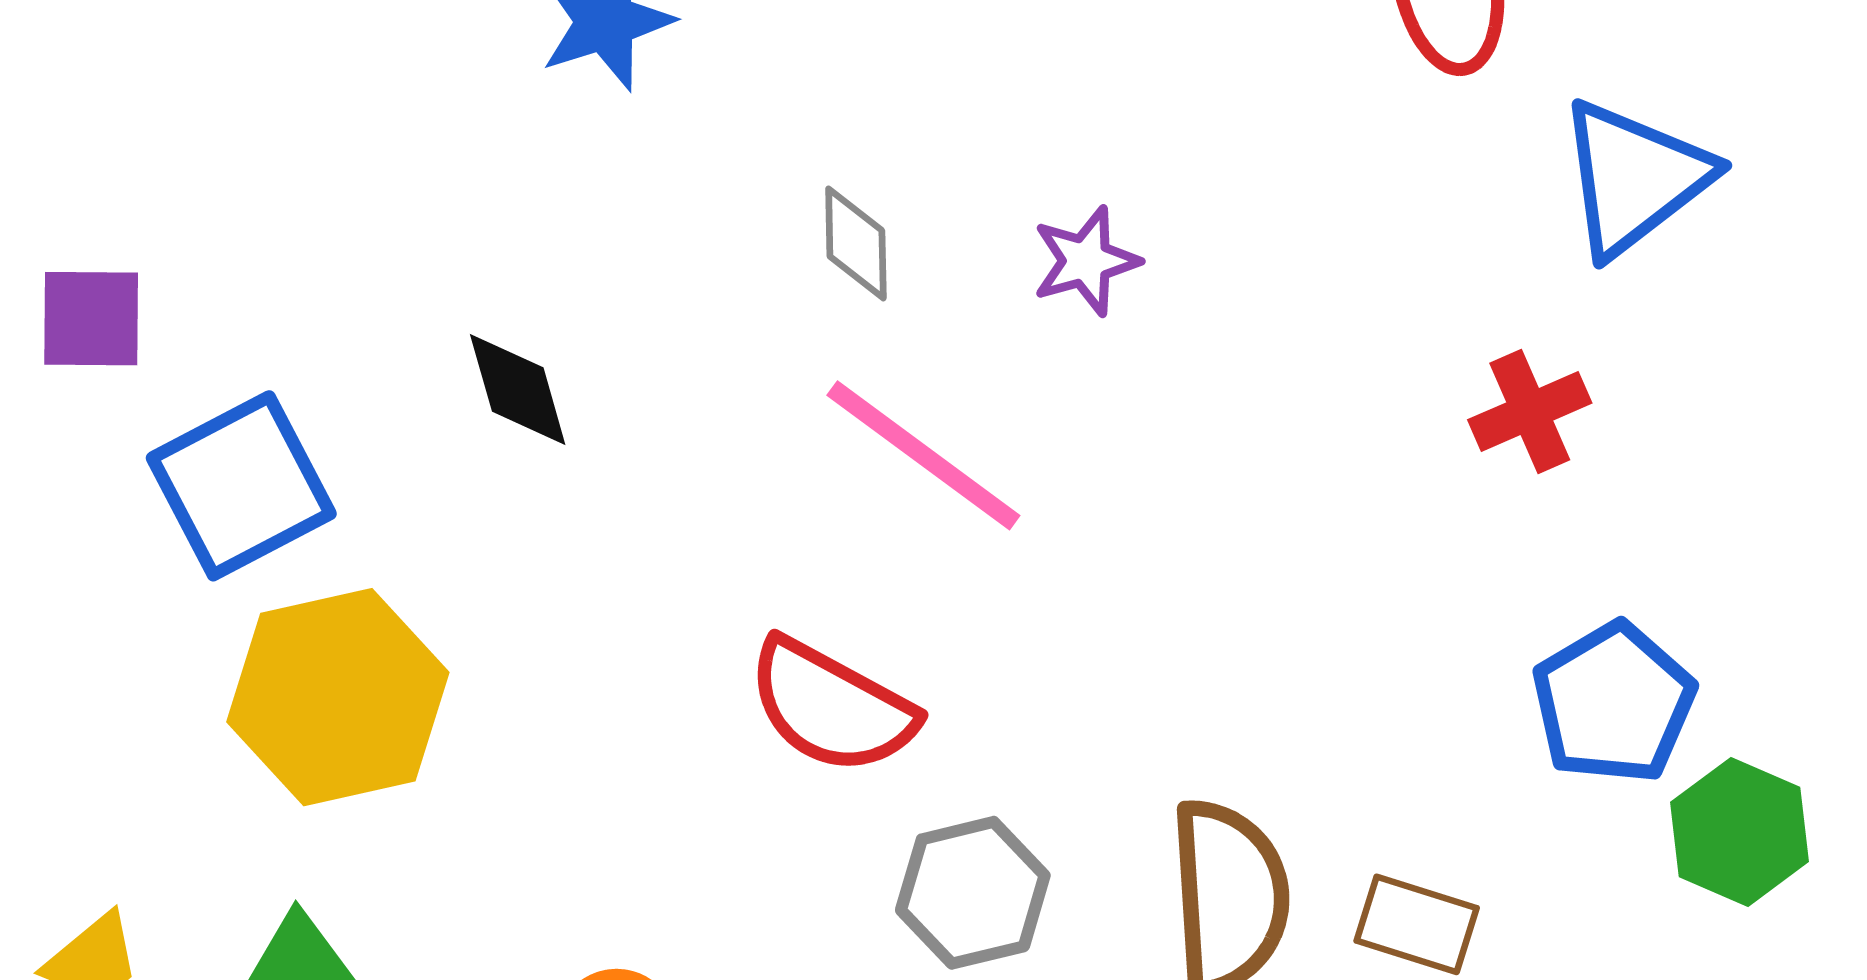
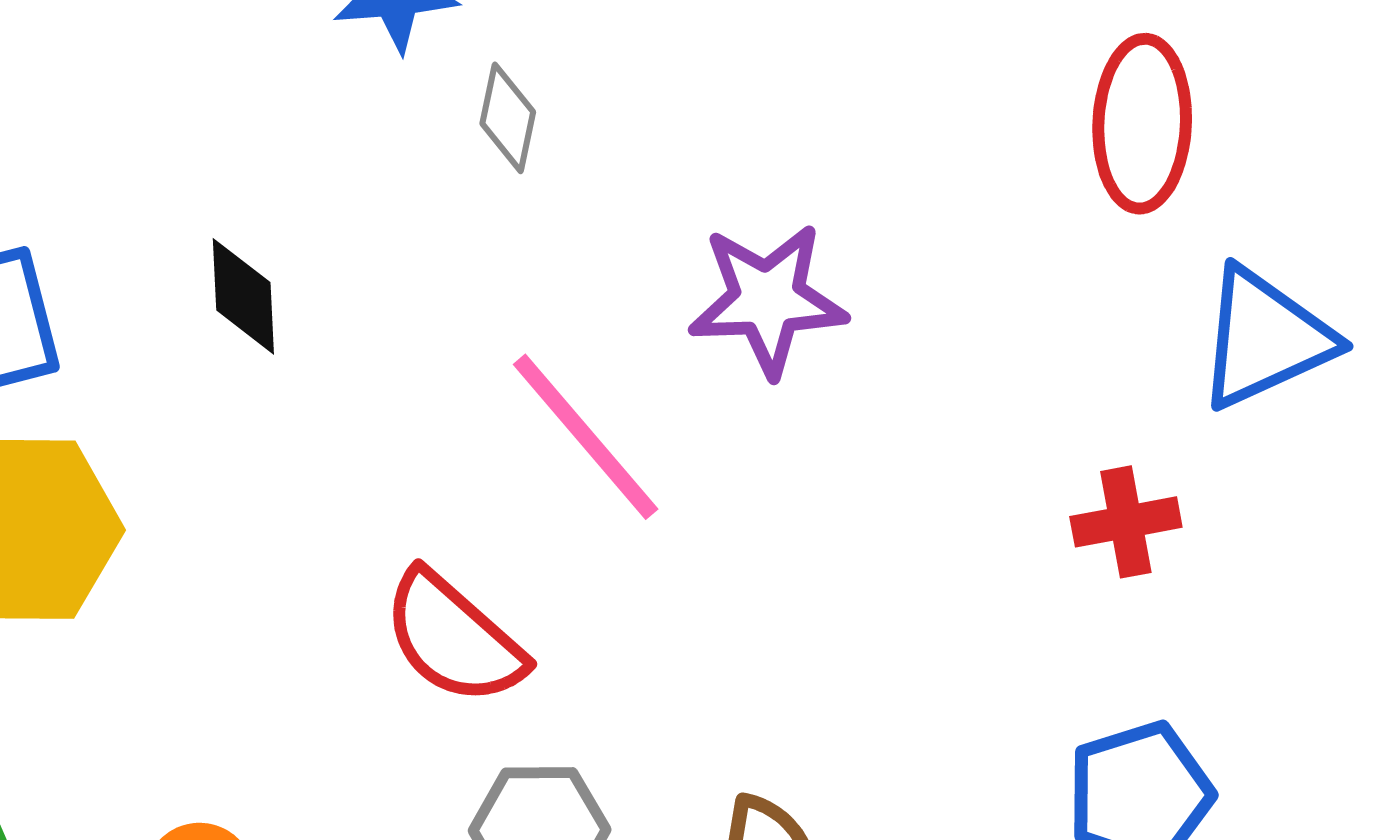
gray diamond: (856, 243) -> (508, 118), moved
purple star: (1086, 261) -> (768, 300), size x1.6

